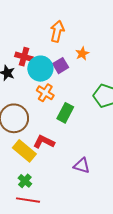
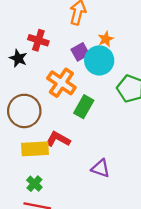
cyan circle: (40, 69) -> (99, 60), moved
orange cross: (45, 93) -> (61, 83), size x1.4
yellow rectangle: (24, 151) -> (35, 149), turned -45

